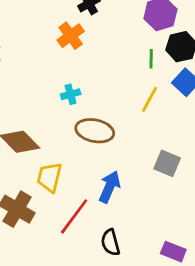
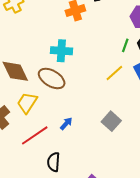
cyan cross: (71, 94) -> (61, 51), size x1.5
brown ellipse: (95, 131) -> (52, 78), moved
blue arrow: (110, 187) -> (66, 124), size x0.6

